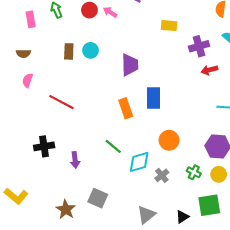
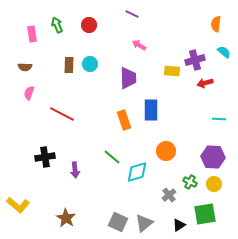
pink arrow: (110, 12) -> (139, 45), moved
yellow rectangle: (169, 26) -> (172, 71), moved
gray cross: (162, 175) -> (169, 195), moved
gray square: (98, 198) -> (118, 222), moved

